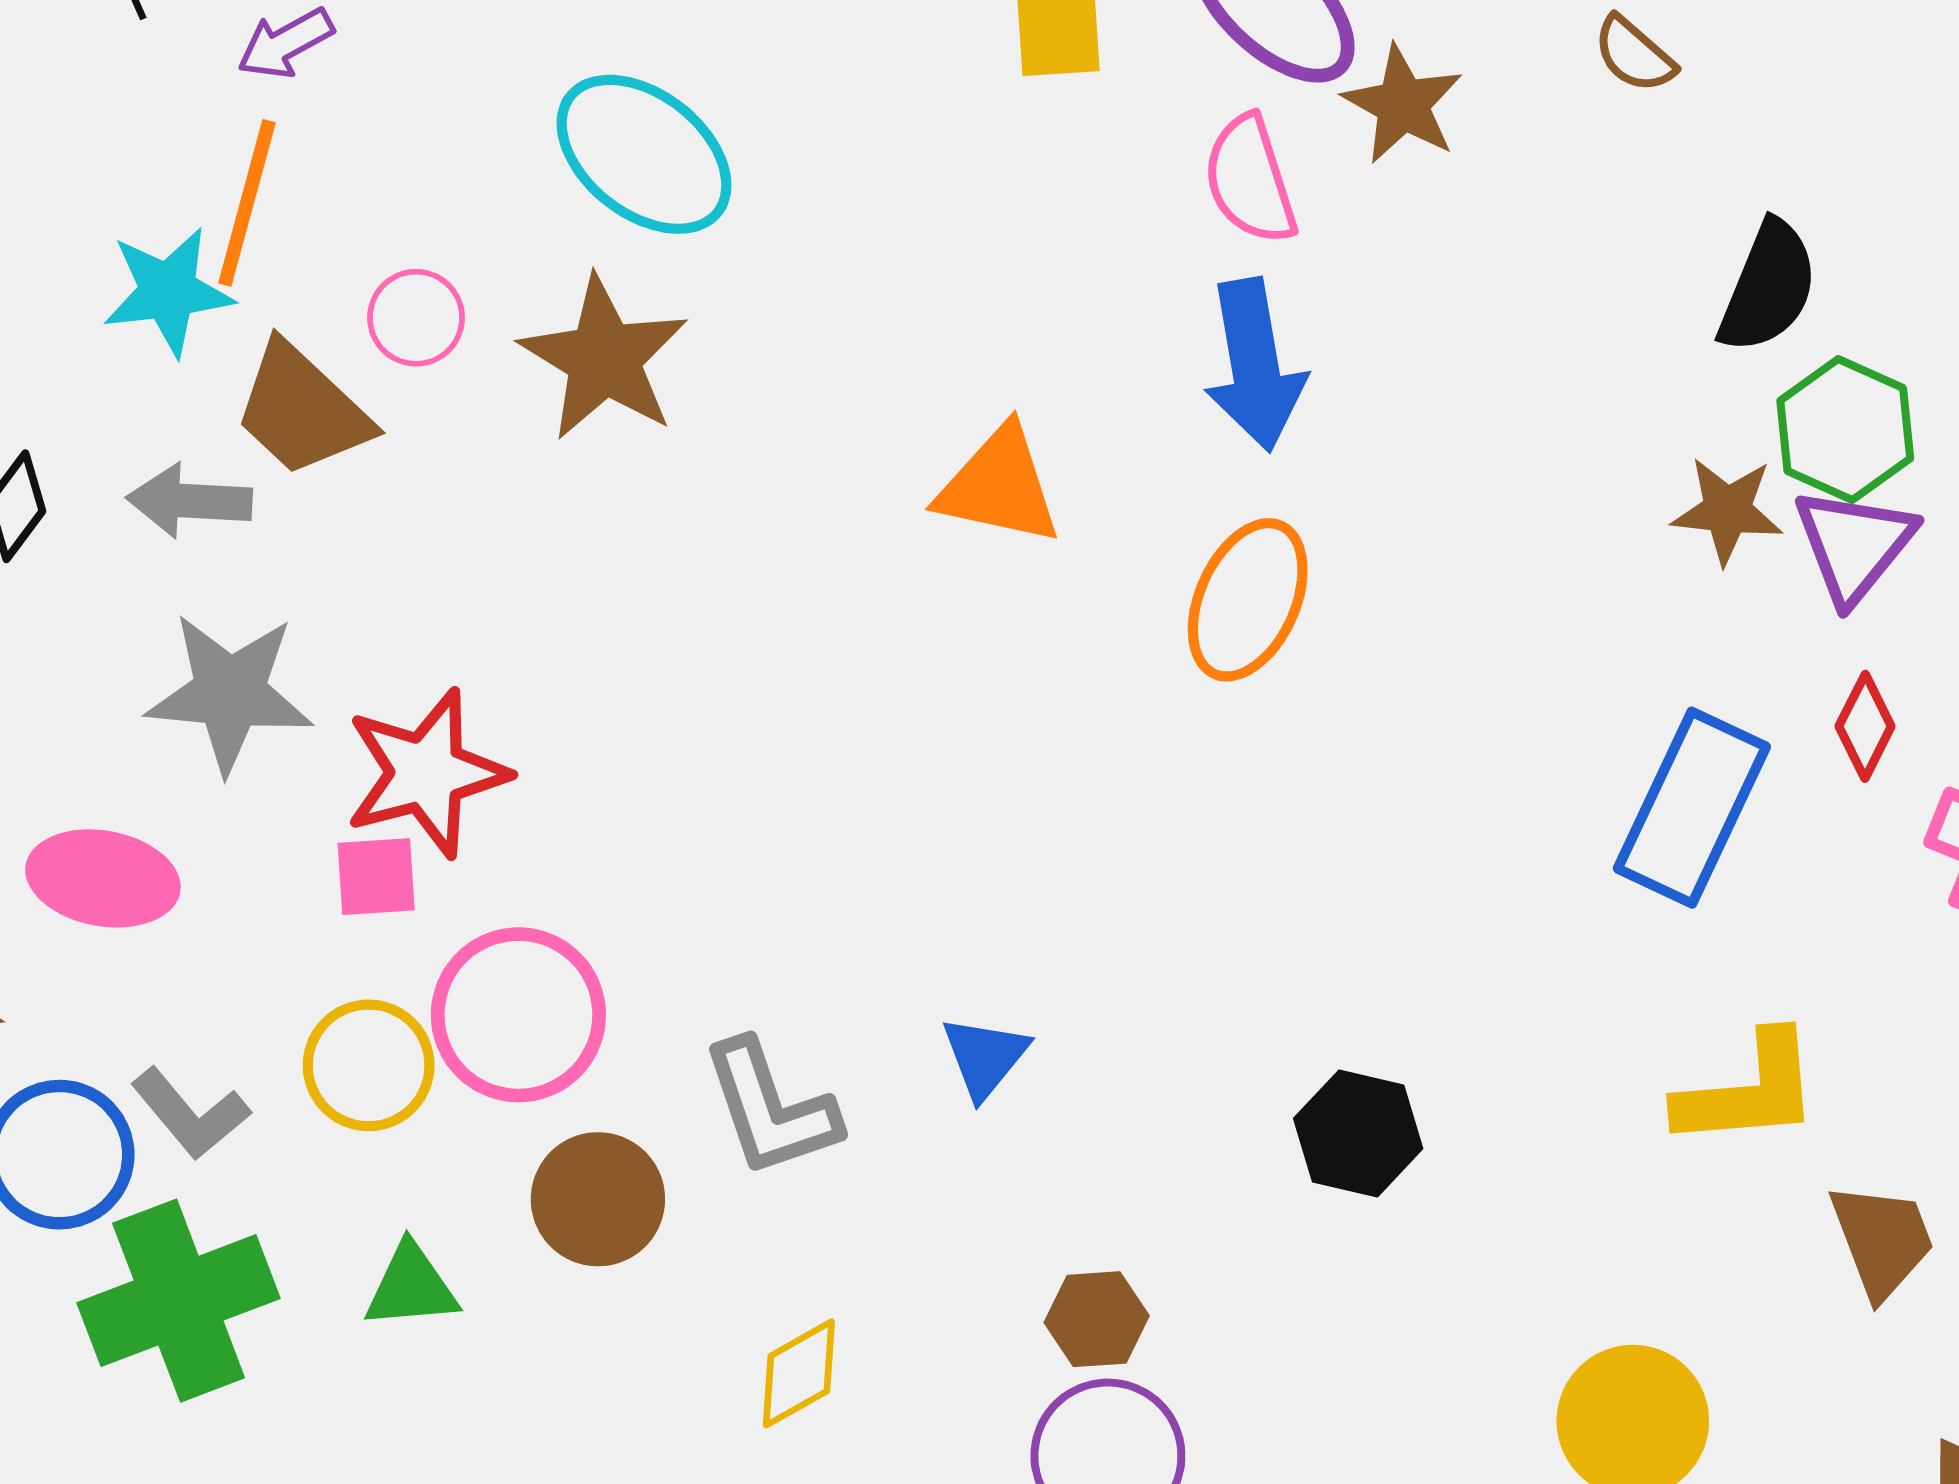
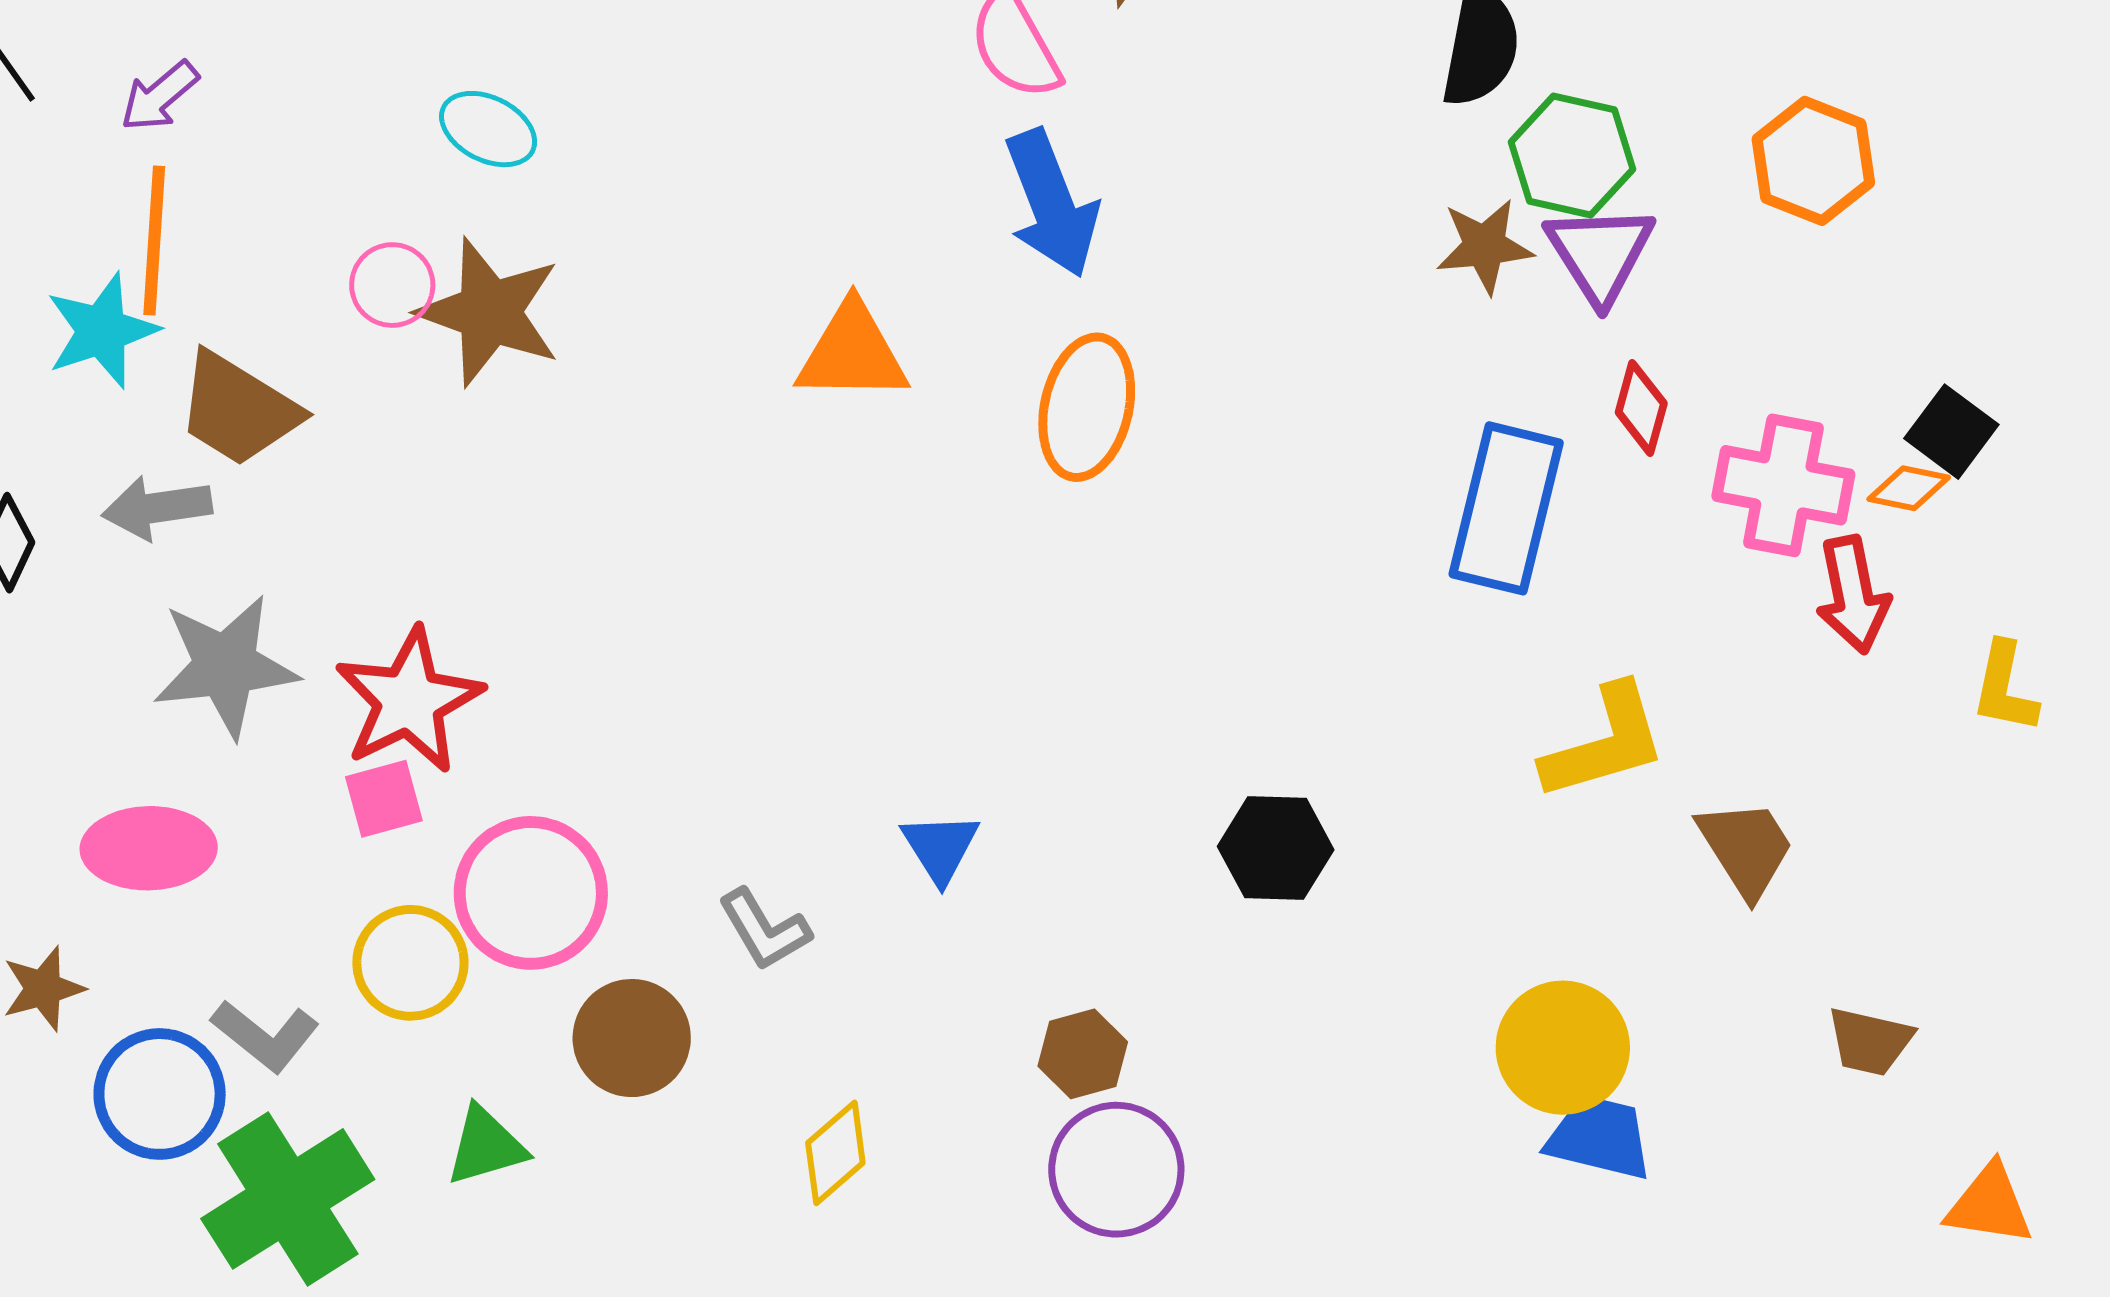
cyan ellipse: (644, 154) -> (488, 129), size x0.6
pink circle: (416, 318) -> (392, 285), moved
gray L-shape: (770, 1109) -> (764, 930), size x0.7

